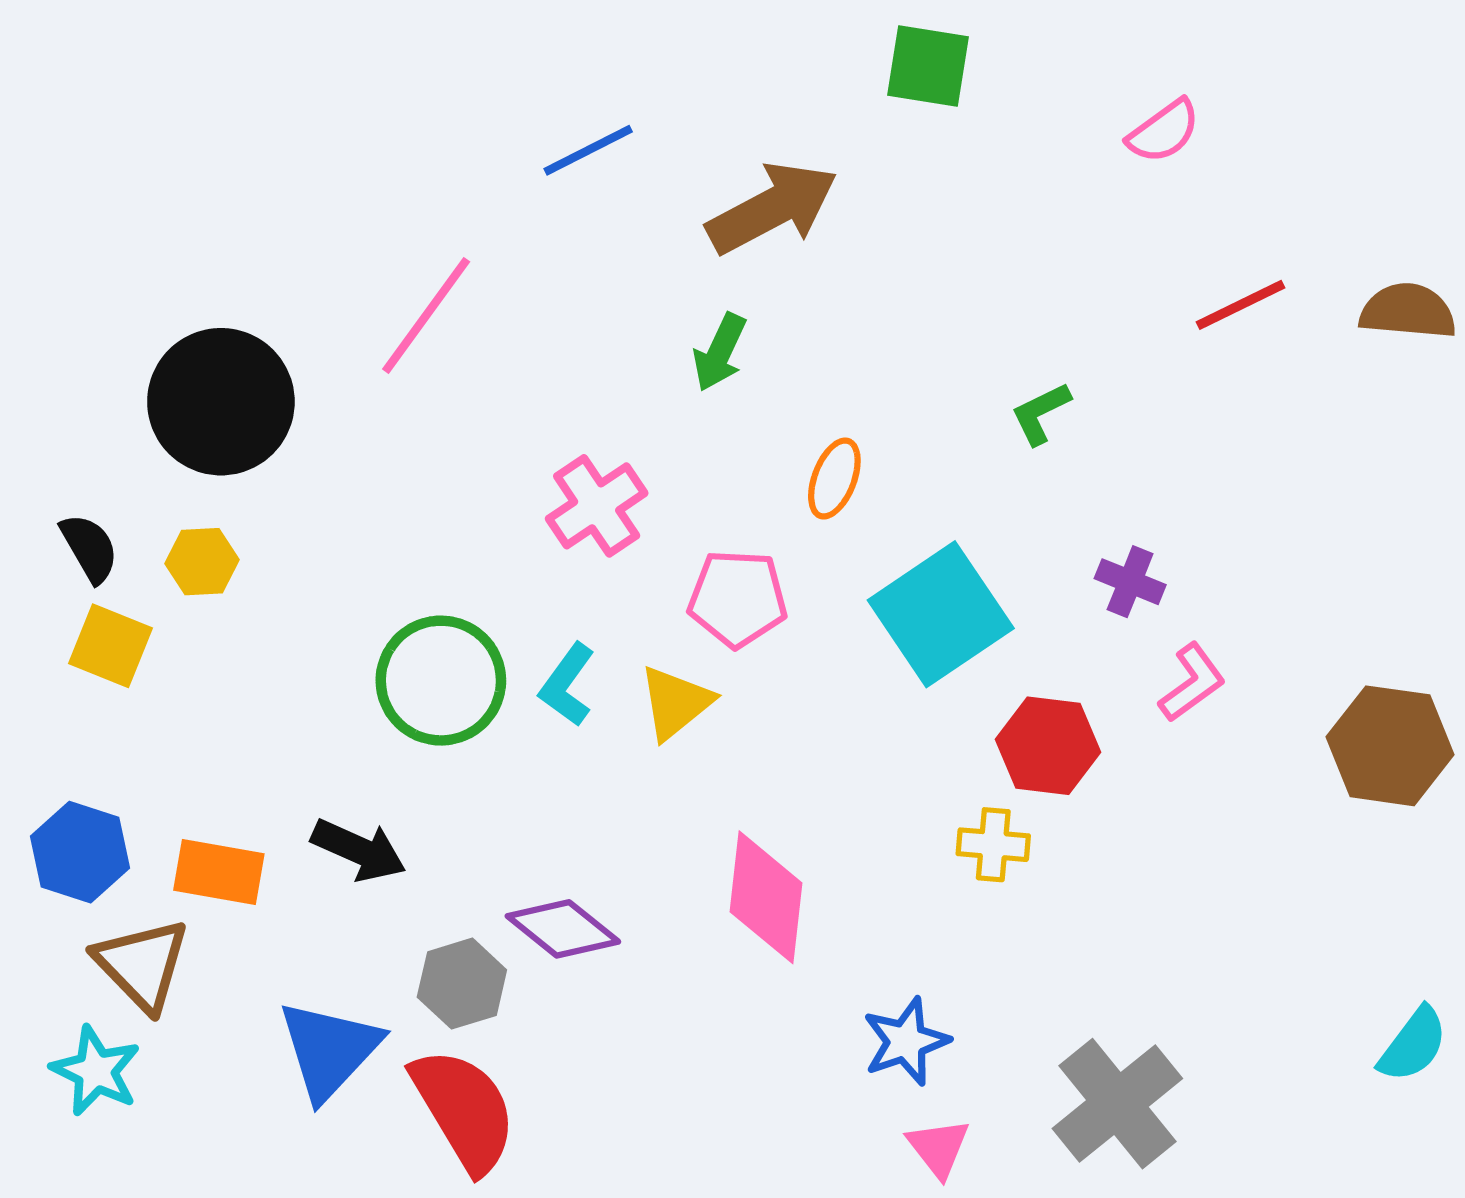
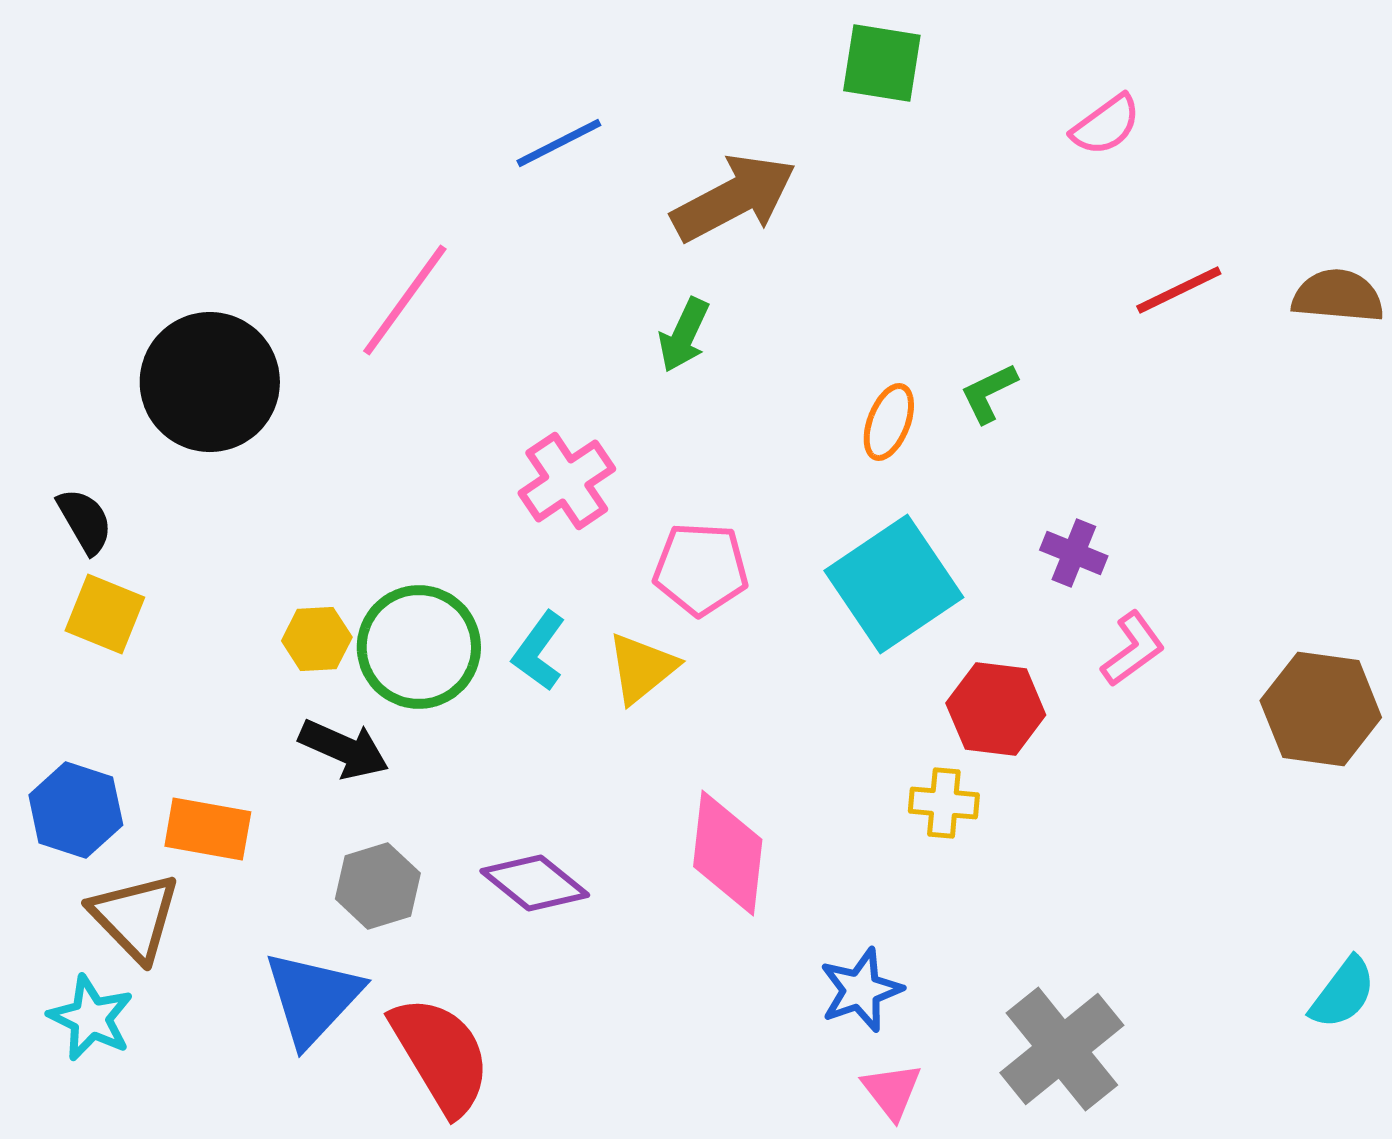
orange ellipse: (834, 479) -> (889, 422), moved
yellow hexagon: (202, 562) -> (317, 639), moved
black arrow: (359, 850) -> (344, 749), moved
gray hexagon: (462, 984) -> (378, 886), moved

